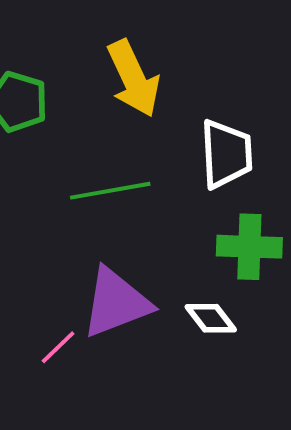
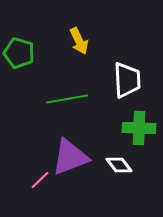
yellow arrow: (133, 79) -> (79, 41), size x0.7

